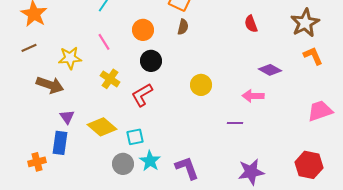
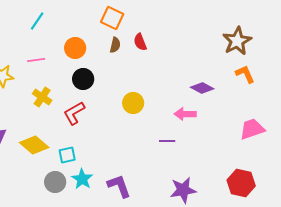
red semicircle: (251, 24) -> (140, 42), moved
pink line: (104, 42) -> (36, 60), turned -66

